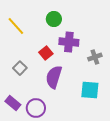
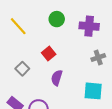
purple cross: (69, 42) -> (89, 26), moved
purple semicircle: (54, 77) -> (57, 78), size x0.7

